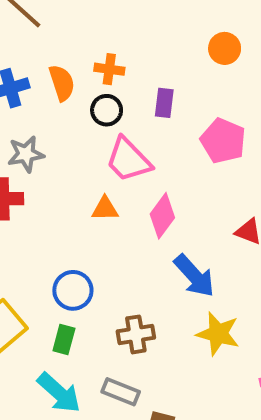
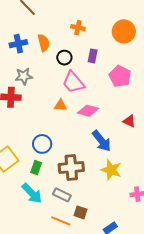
orange circle: (225, 48) -> (124, 31), size x1.5
orange cross: (109, 69) -> (78, 28), moved
pink diamond: (162, 216) -> (88, 111), turned 65
brown cross: (136, 334) -> (71, 168), size x1.4

